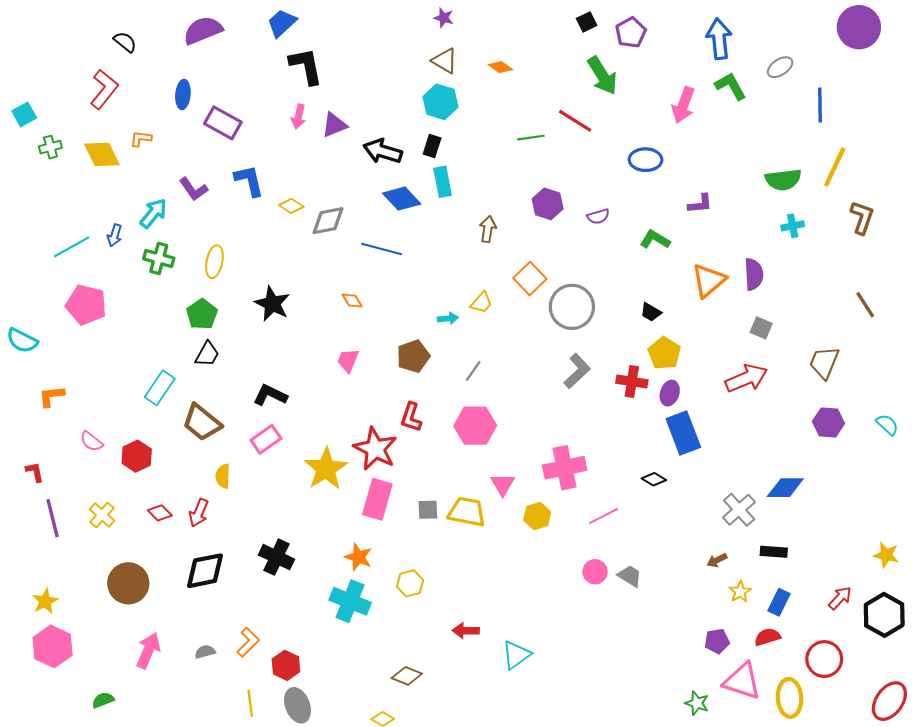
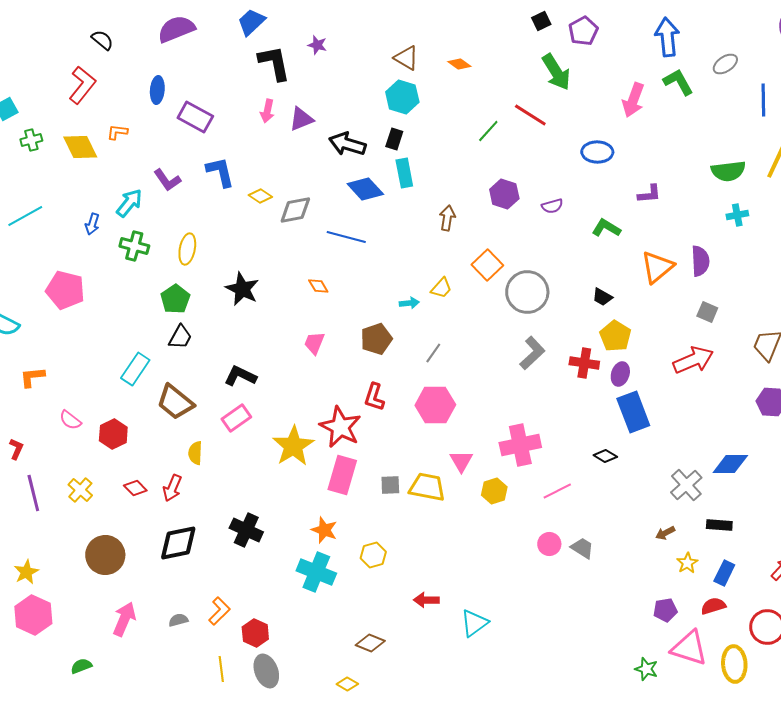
purple star: (444, 18) -> (317, 45), moved
green line: (531, 138) -> (488, 131), turned -40
cyan line: (71, 247) -> (25, 216), moved
red L-shape: (35, 472) -> (16, 449), turned 35

